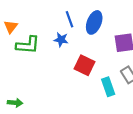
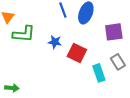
blue star: (61, 40) -> (55, 42), moved

